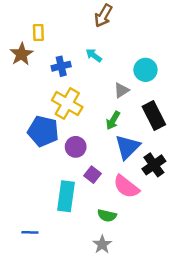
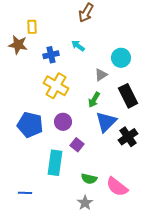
brown star: (21, 54) -> (18, 45), turned -30
blue pentagon: (43, 131) -> (30, 125), moved
pink semicircle: (126, 187) -> (117, 187), moved

